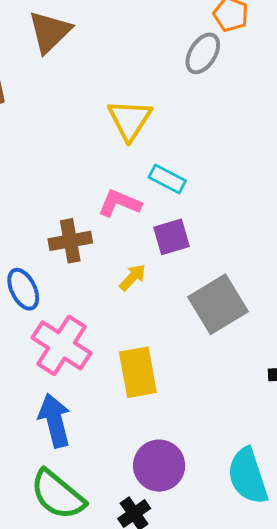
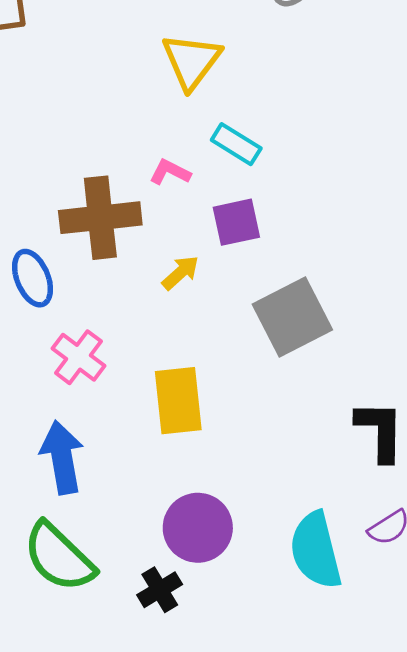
pink L-shape: (120, 203) -> (170, 172), size x0.7
brown cross: (70, 241) -> (100, 218), size x1.4
pink cross: (62, 345) -> (78, 357), size x0.7

